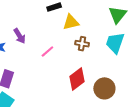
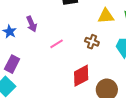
yellow triangle: (71, 22) -> (106, 16), moved

